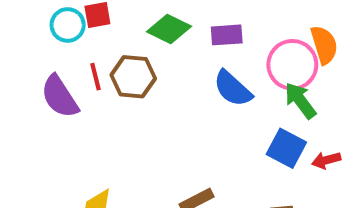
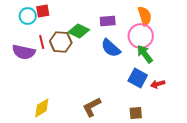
green diamond: (169, 29) -> (79, 31), moved
orange semicircle: (324, 45) -> (145, 16), moved
purple semicircle: (60, 97) -> (24, 52), turned -45

